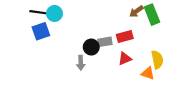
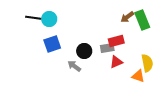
blue square: (41, 31) -> (52, 44), moved
gray rectangle: (105, 42) -> (107, 48), moved
gray arrow: (81, 63) -> (74, 66), turned 128

